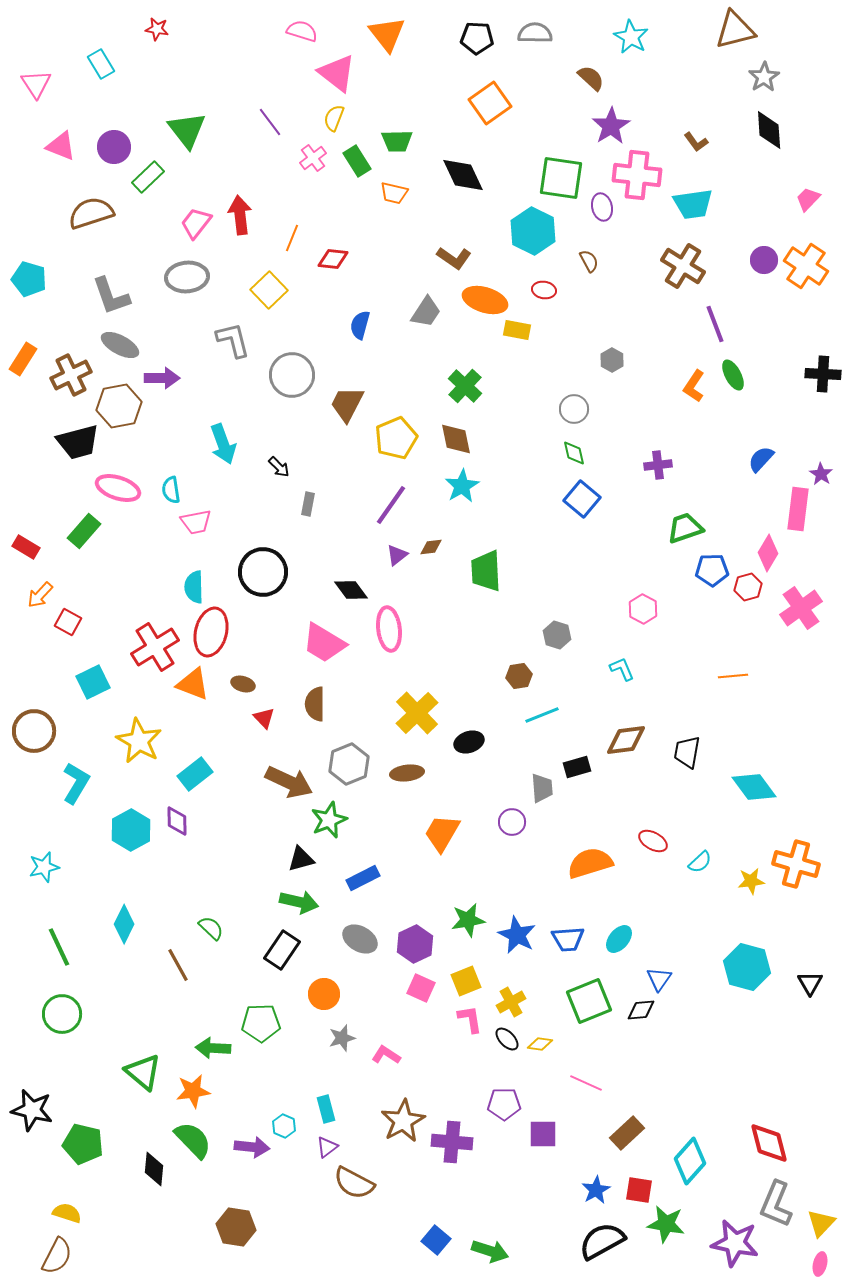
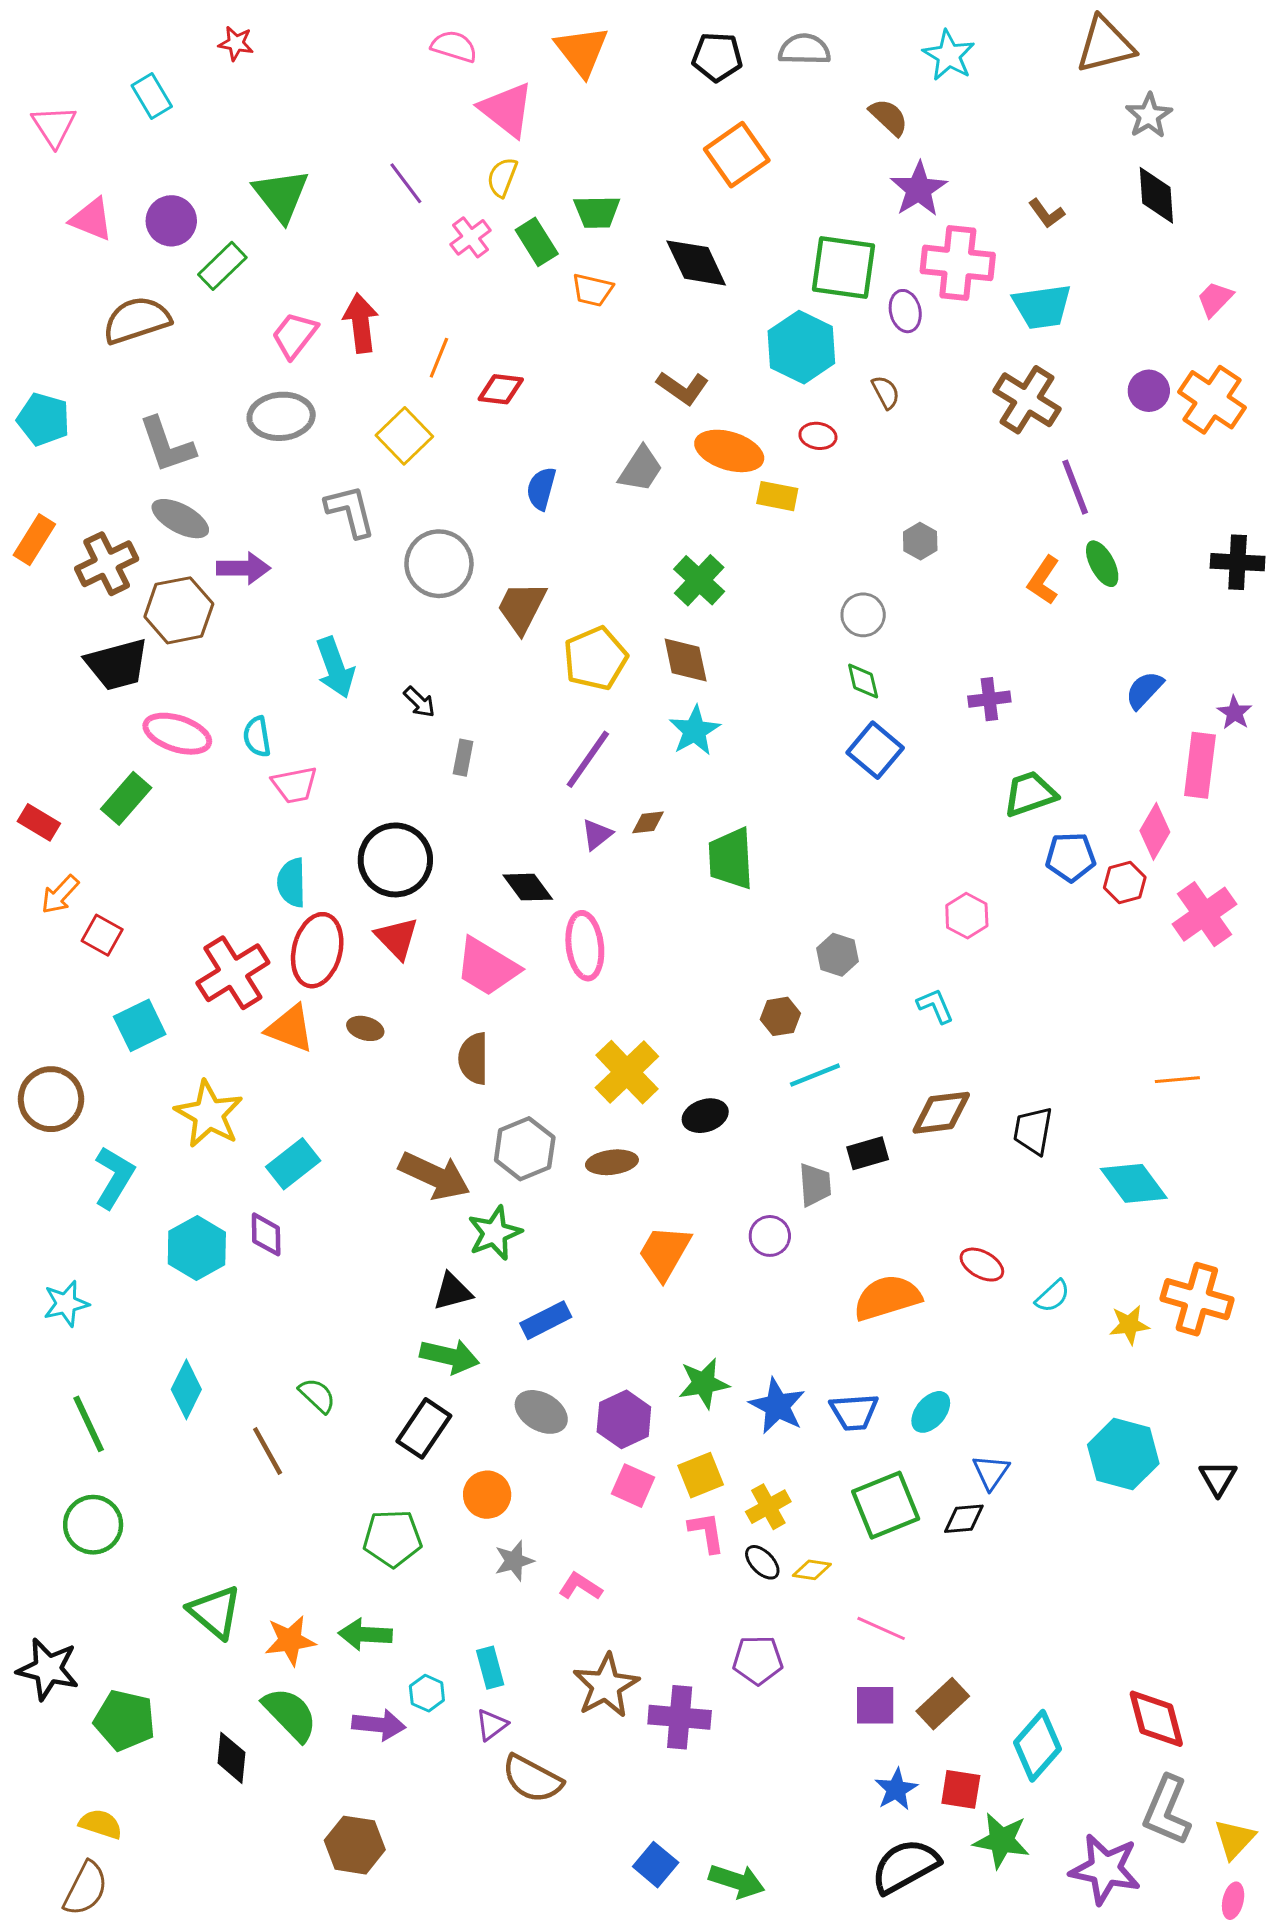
orange line: (733, 676) -> (1177, 1080), moved
red triangle: (264, 718) -> (397, 938), moved, size x1.4
green arrow: (213, 1048) -> (365, 1634), moved
purple square: (543, 1134) -> (875, 1705), moved

